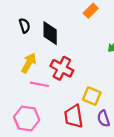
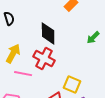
black diamond: (50, 33) -> (48, 34), moved

